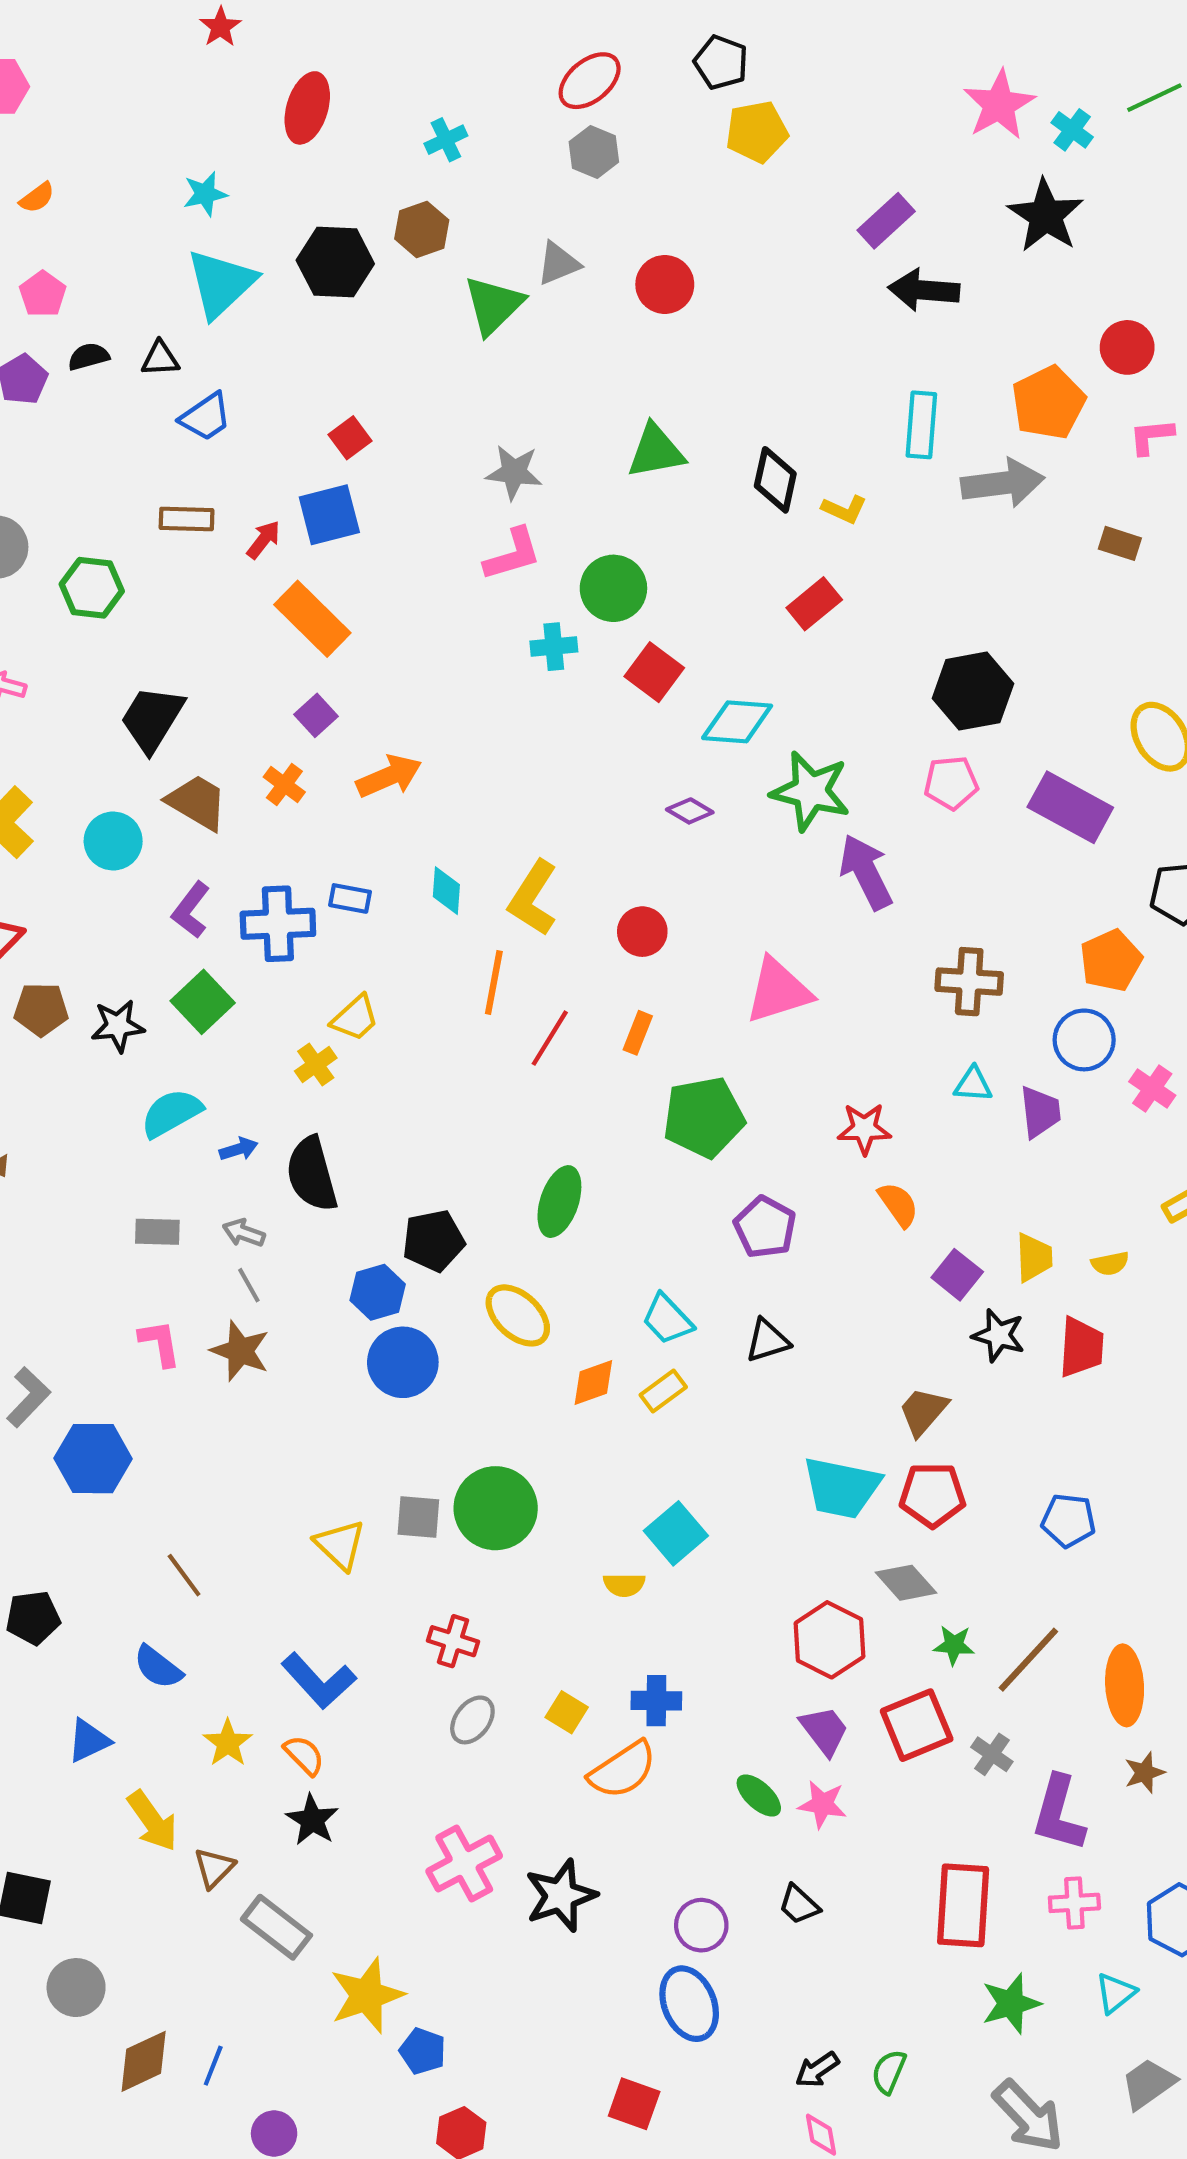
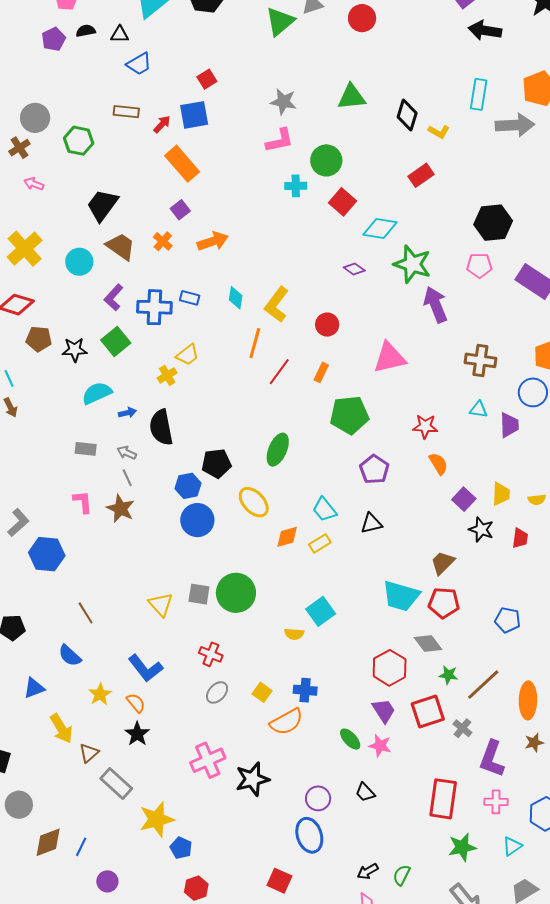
red trapezoid: (1081, 1347) -> (520, 538), size x0.7

